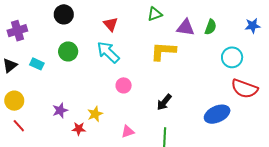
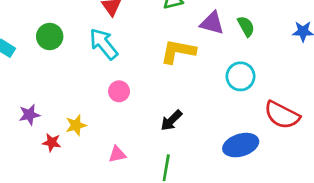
green semicircle: (211, 27) -> (246, 26), turned -56
cyan circle: (232, 57) -> (241, 76), moved

